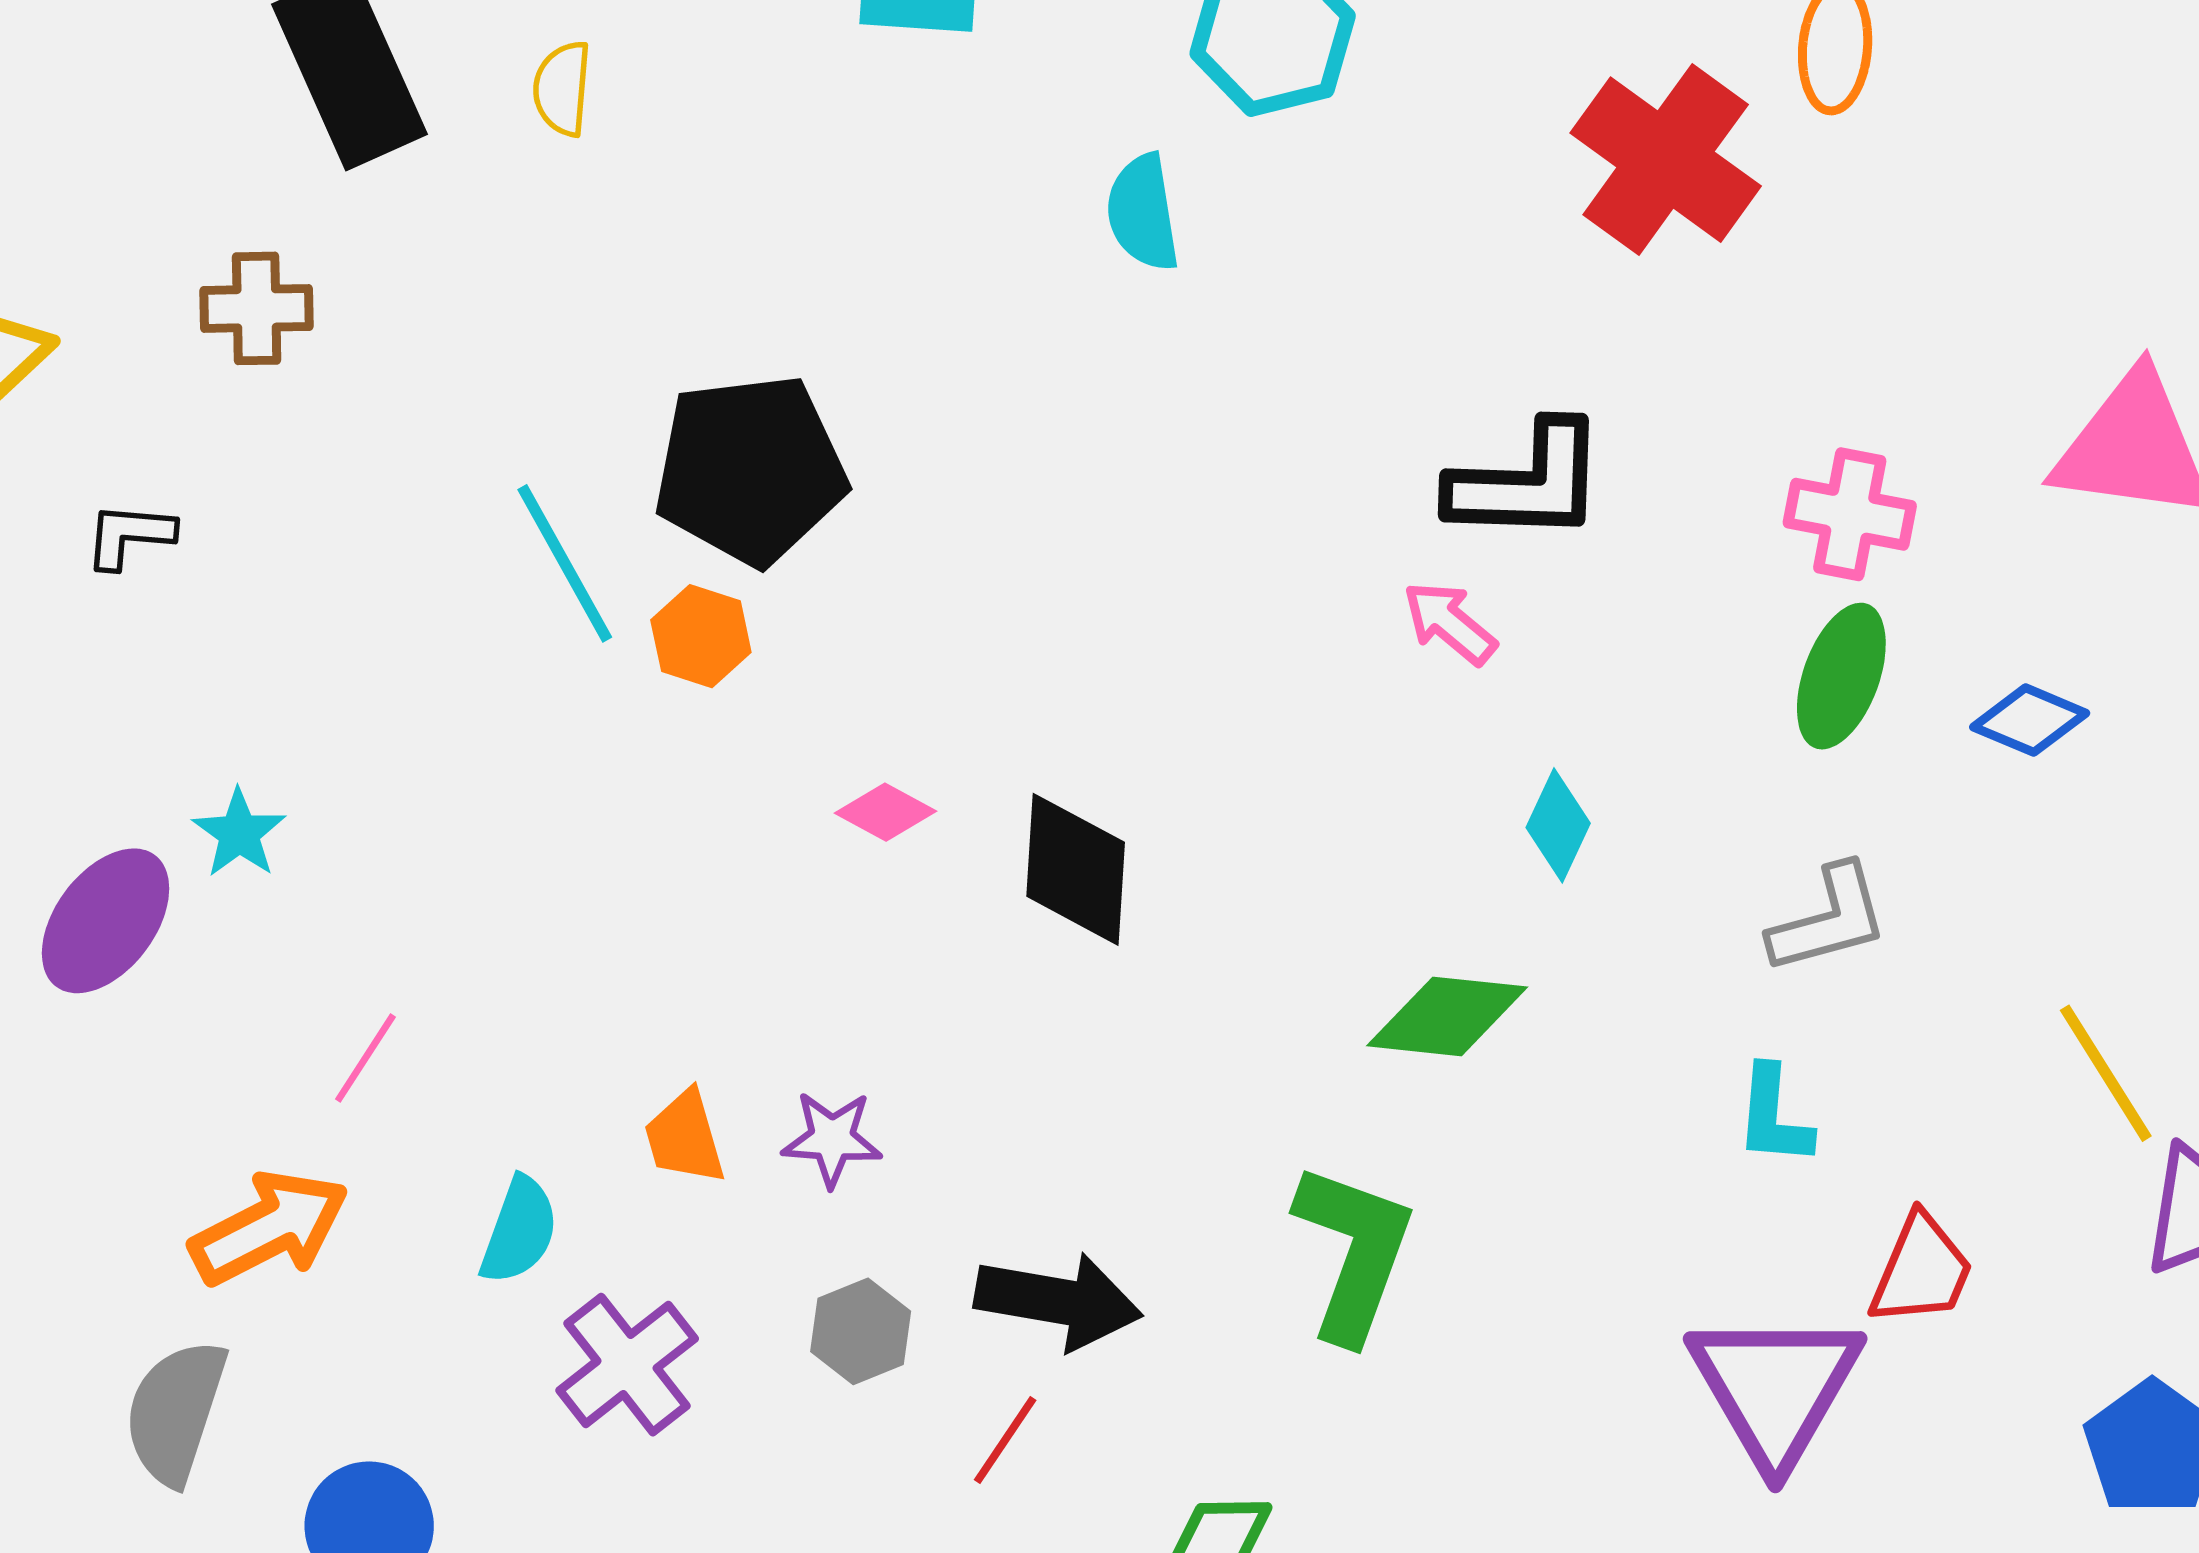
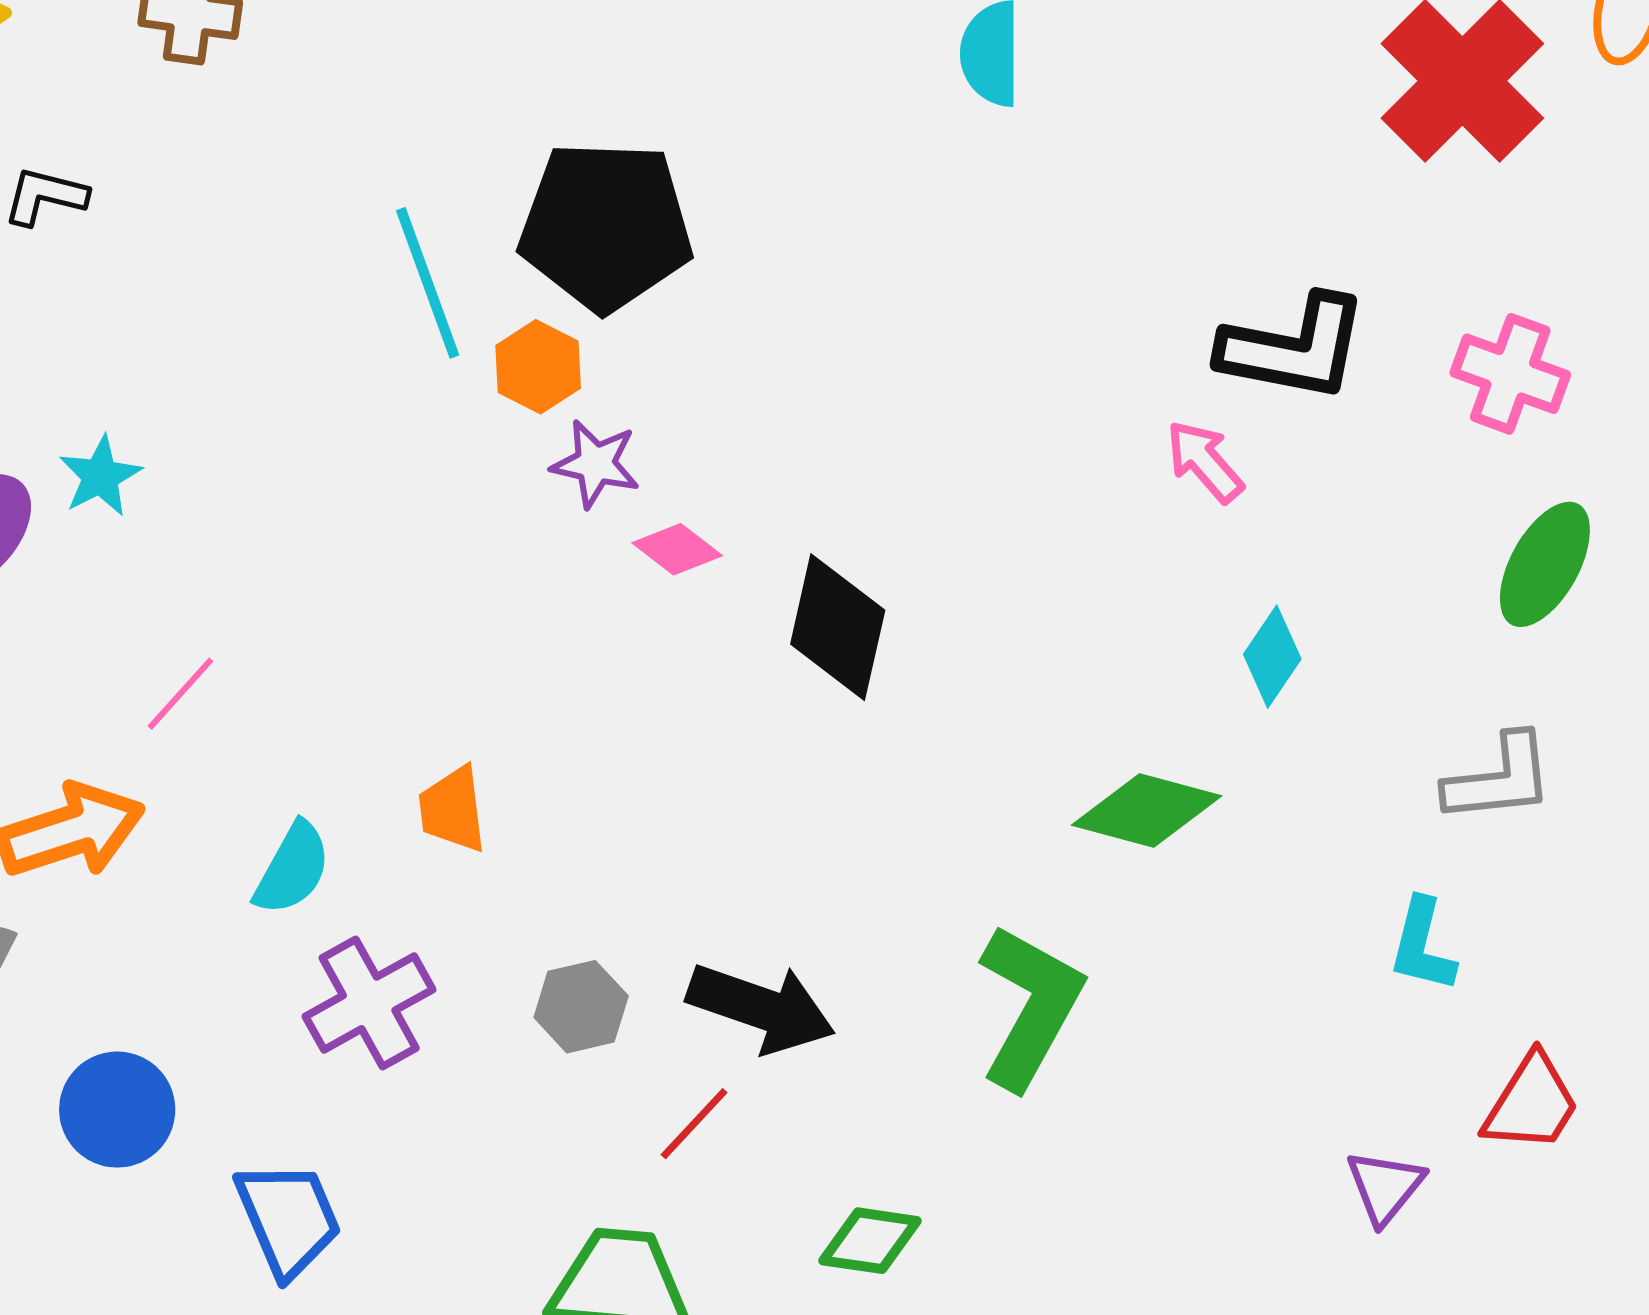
pink cross: (1850, 514) -> (1510, 374), moved
purple star: (832, 1139) -> (596, 464), moved
purple triangle: (1775, 1388) -> (1385, 1187), size x0.5

